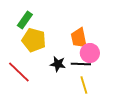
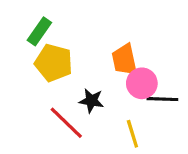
black line: (81, 64) -> (162, 99), moved
red line: (19, 72) -> (66, 123), moved

